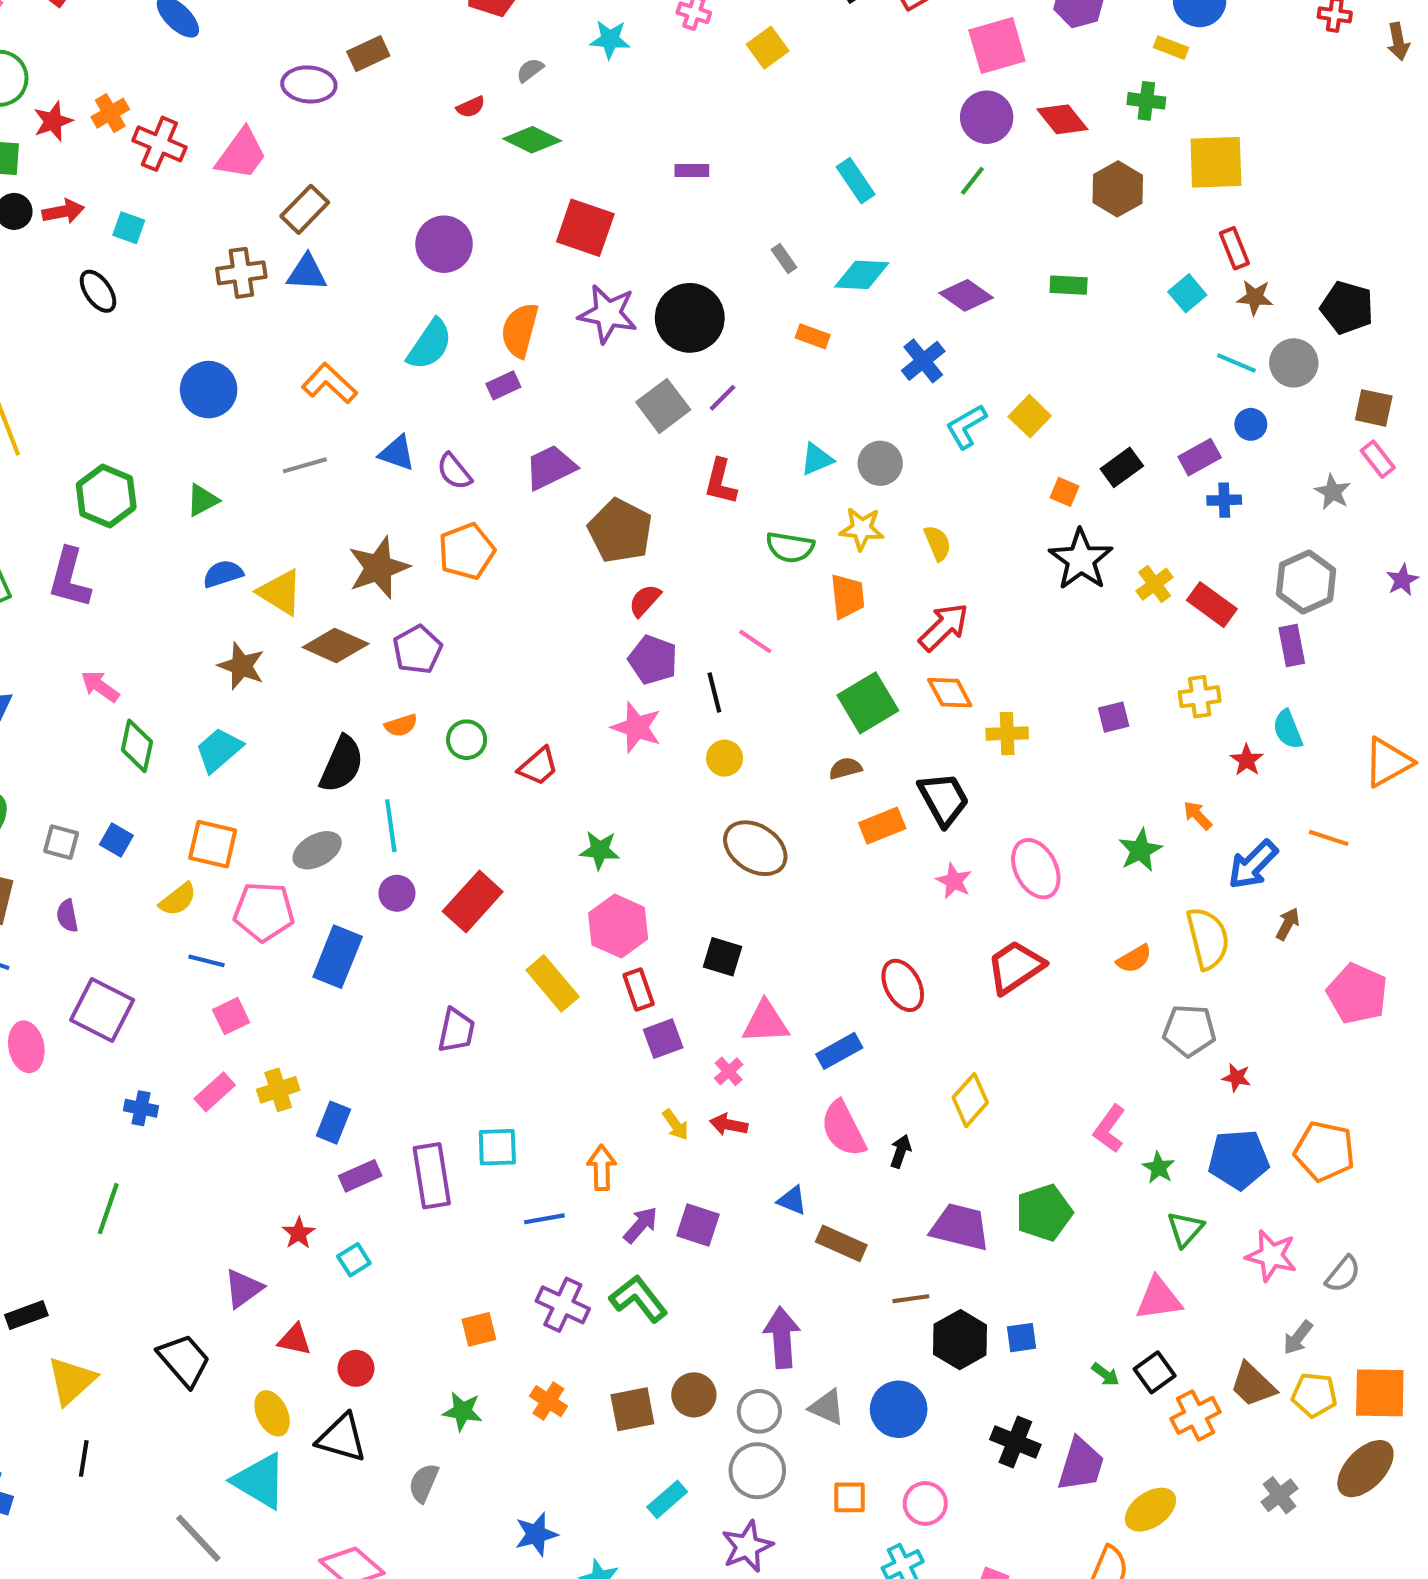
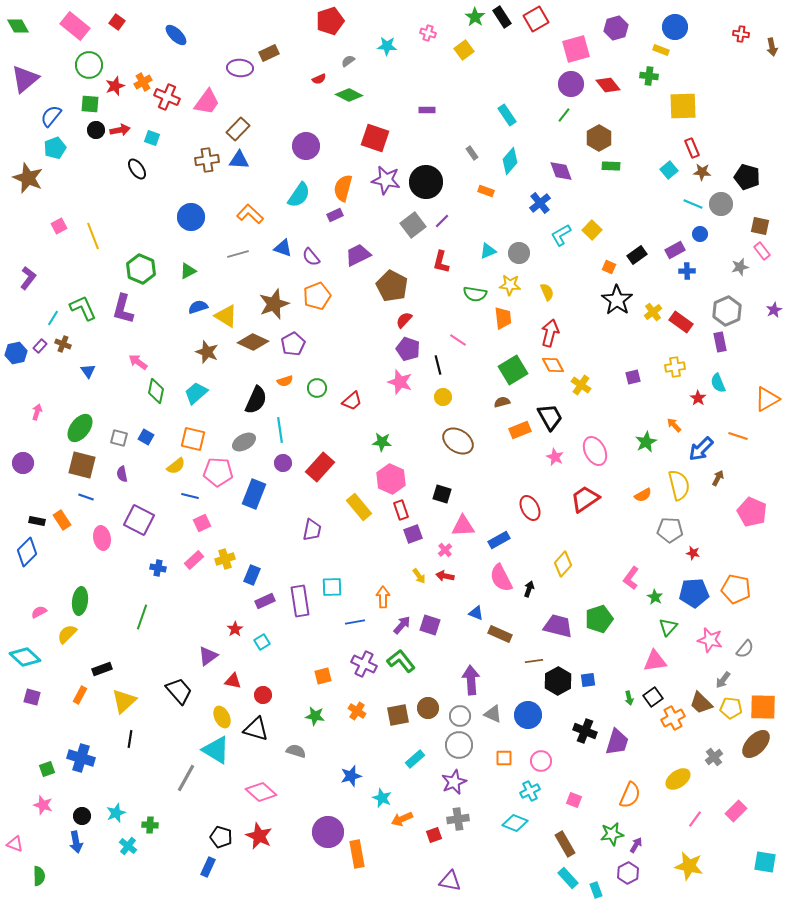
brown hexagon: (1118, 189) -> (599, 138), moved
cyan diamond: (862, 275) -> (510, 161), turned -52
purple diamond: (966, 295) -> (561, 171), turned 35
gray star: (1333, 492) -> (740, 267), turned 30
red arrow: (944, 627) -> (550, 333), turned -32
yellow cross: (1007, 734) -> (581, 385), turned 36
green arrow: (1105, 1374) -> (629, 698), turned 40
gray semicircle: (424, 1483) -> (296, 751), turned 84
yellow ellipse: (1150, 1510) -> (678, 779), moved
gray line: (198, 1538) -> (186, 778), turned 72

